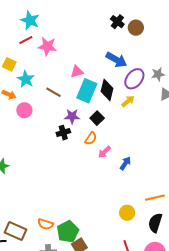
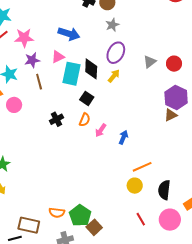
blue arrow: (116, 60) -> (69, 34), moved
gray star: (158, 74) -> (112, 25), moved
brown line: (53, 92) -> (39, 82), turned 56
purple star: (72, 116) -> (32, 60), moved
orange line: (155, 198) -> (142, 167), moved

